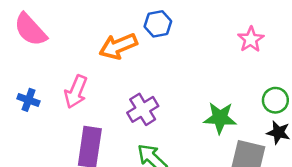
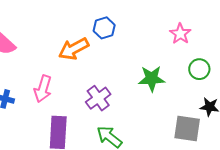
green circle: (275, 100) -> (199, 69), moved
green star: (220, 118) -> (152, 79), moved

